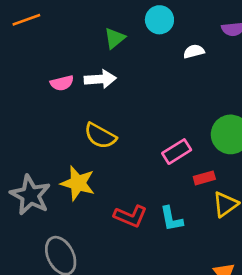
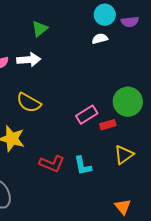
cyan circle: (159, 20) -> (105, 15), moved
red rectangle: (204, 178) -> (108, 125), moved

